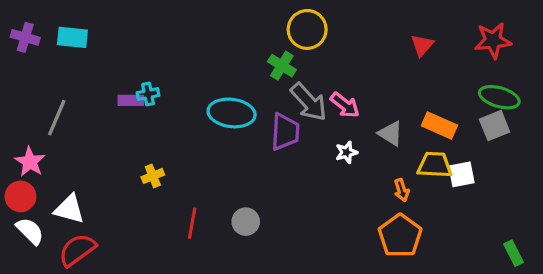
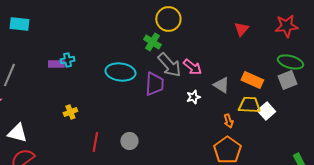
white square: (461, 174) -> (266, 111), turned -30

